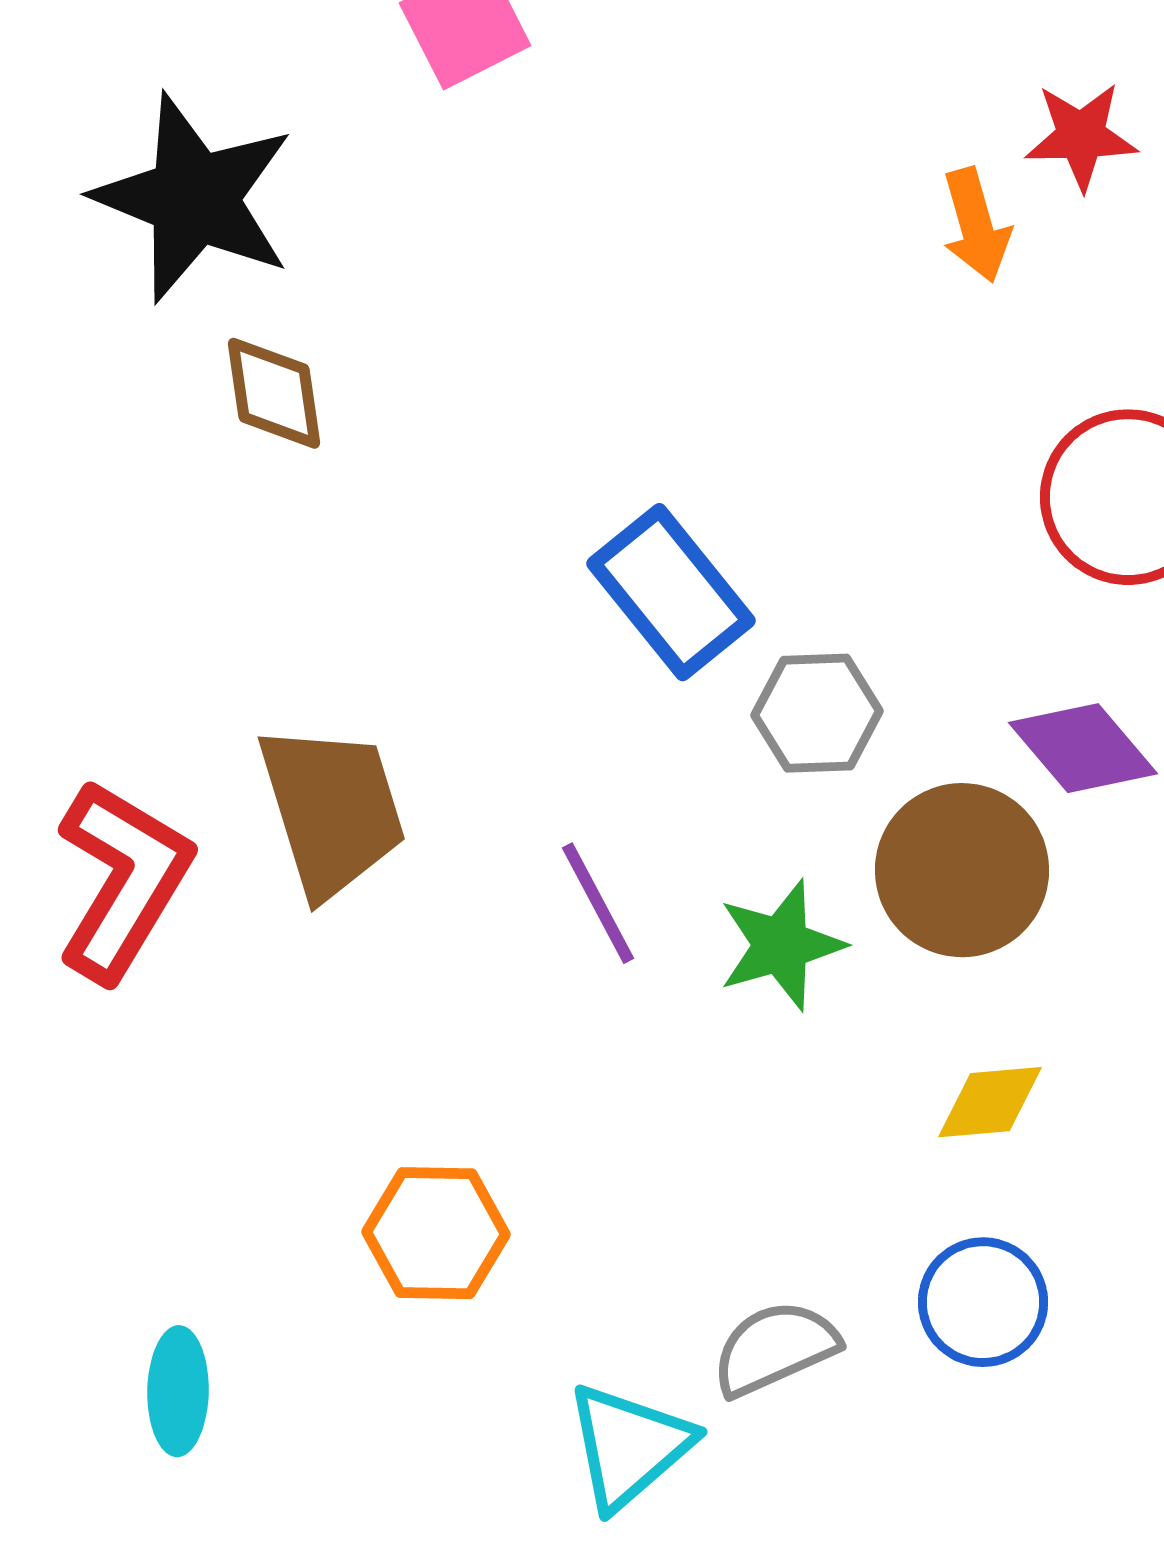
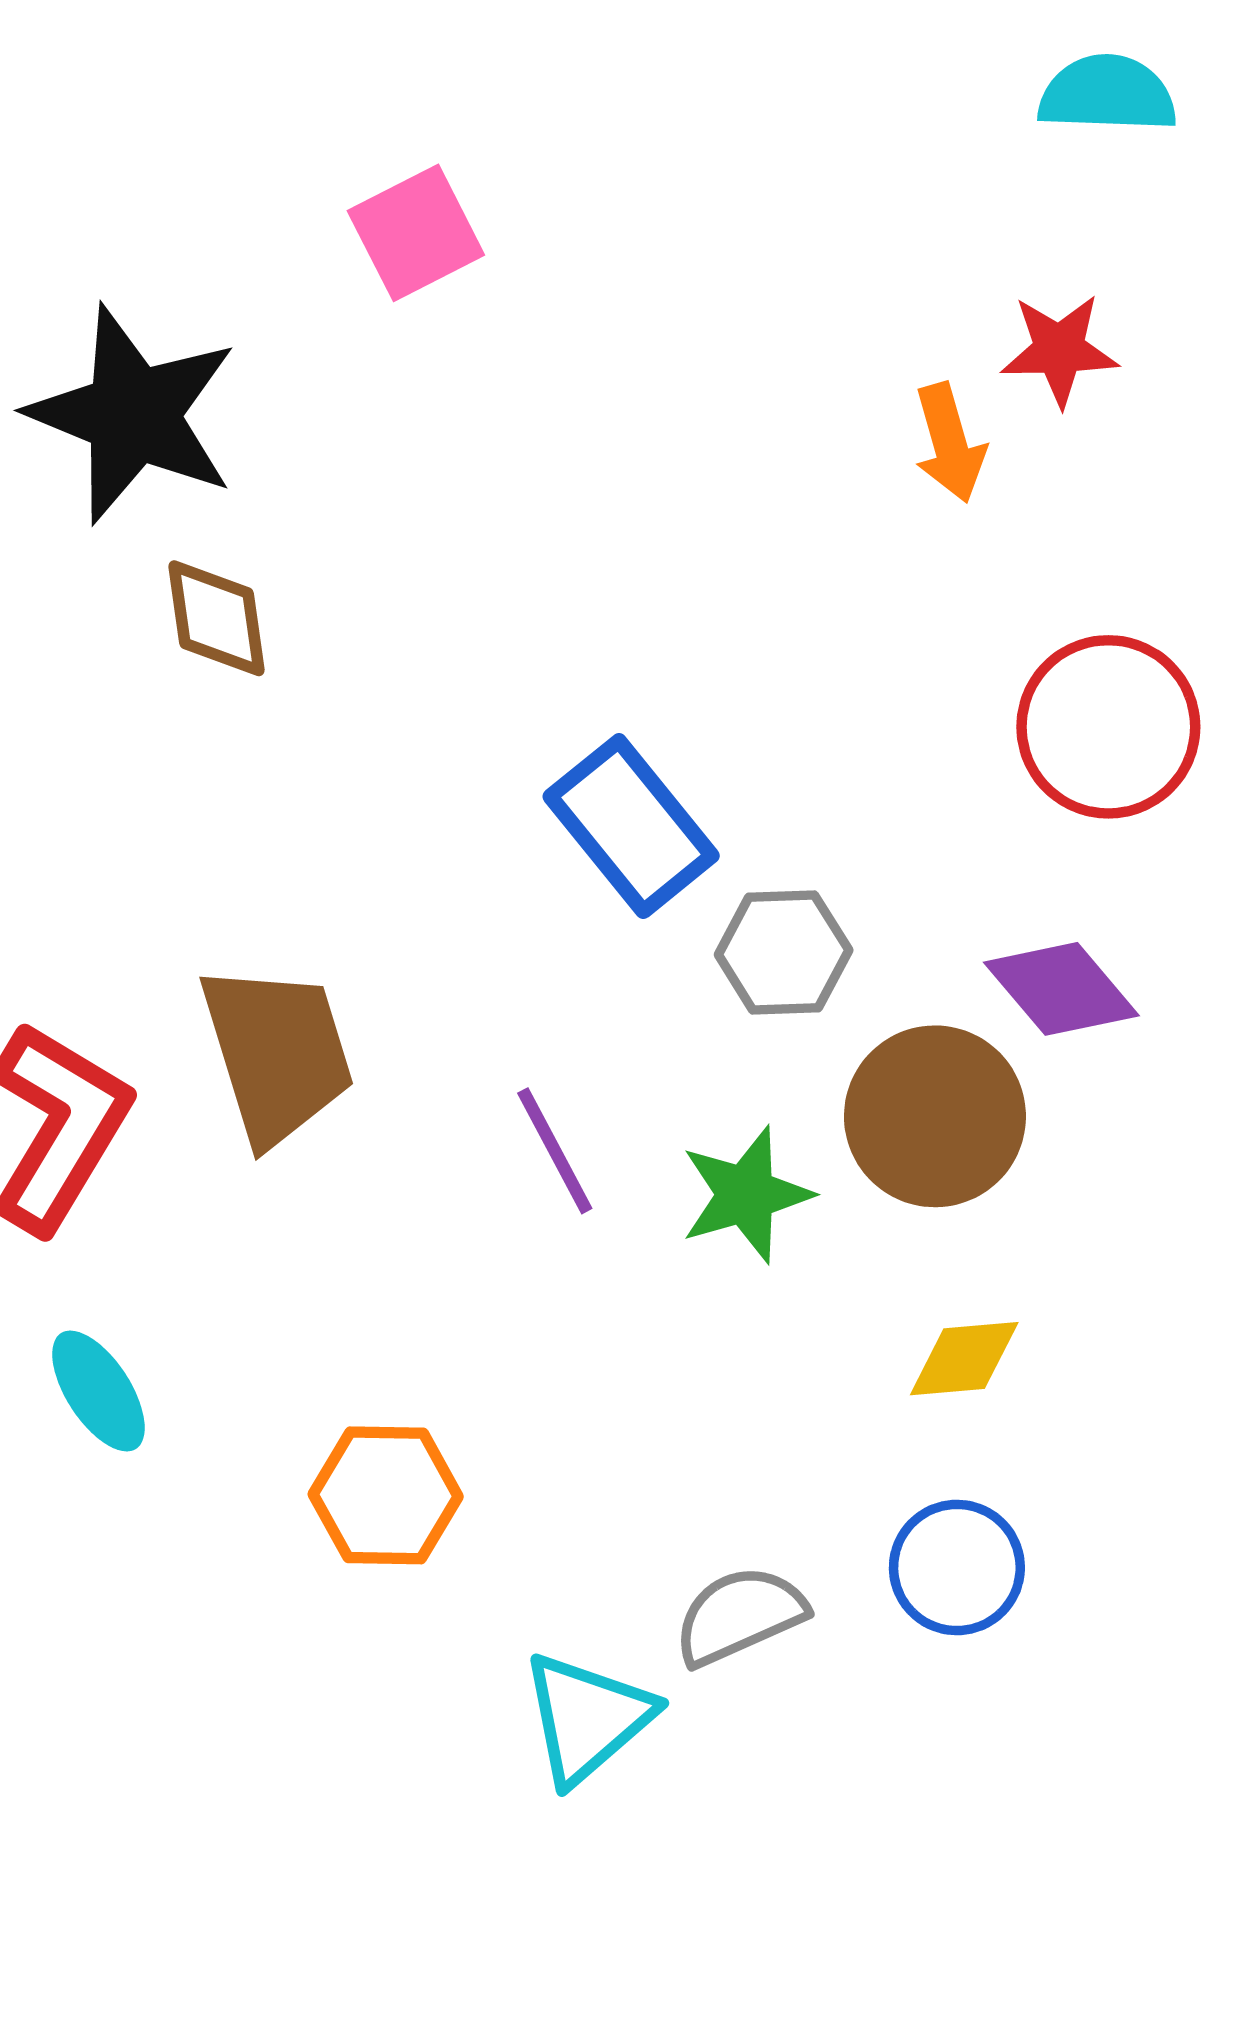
cyan ellipse: (178, 1391) -> (98, 1391), moved, turned -34

